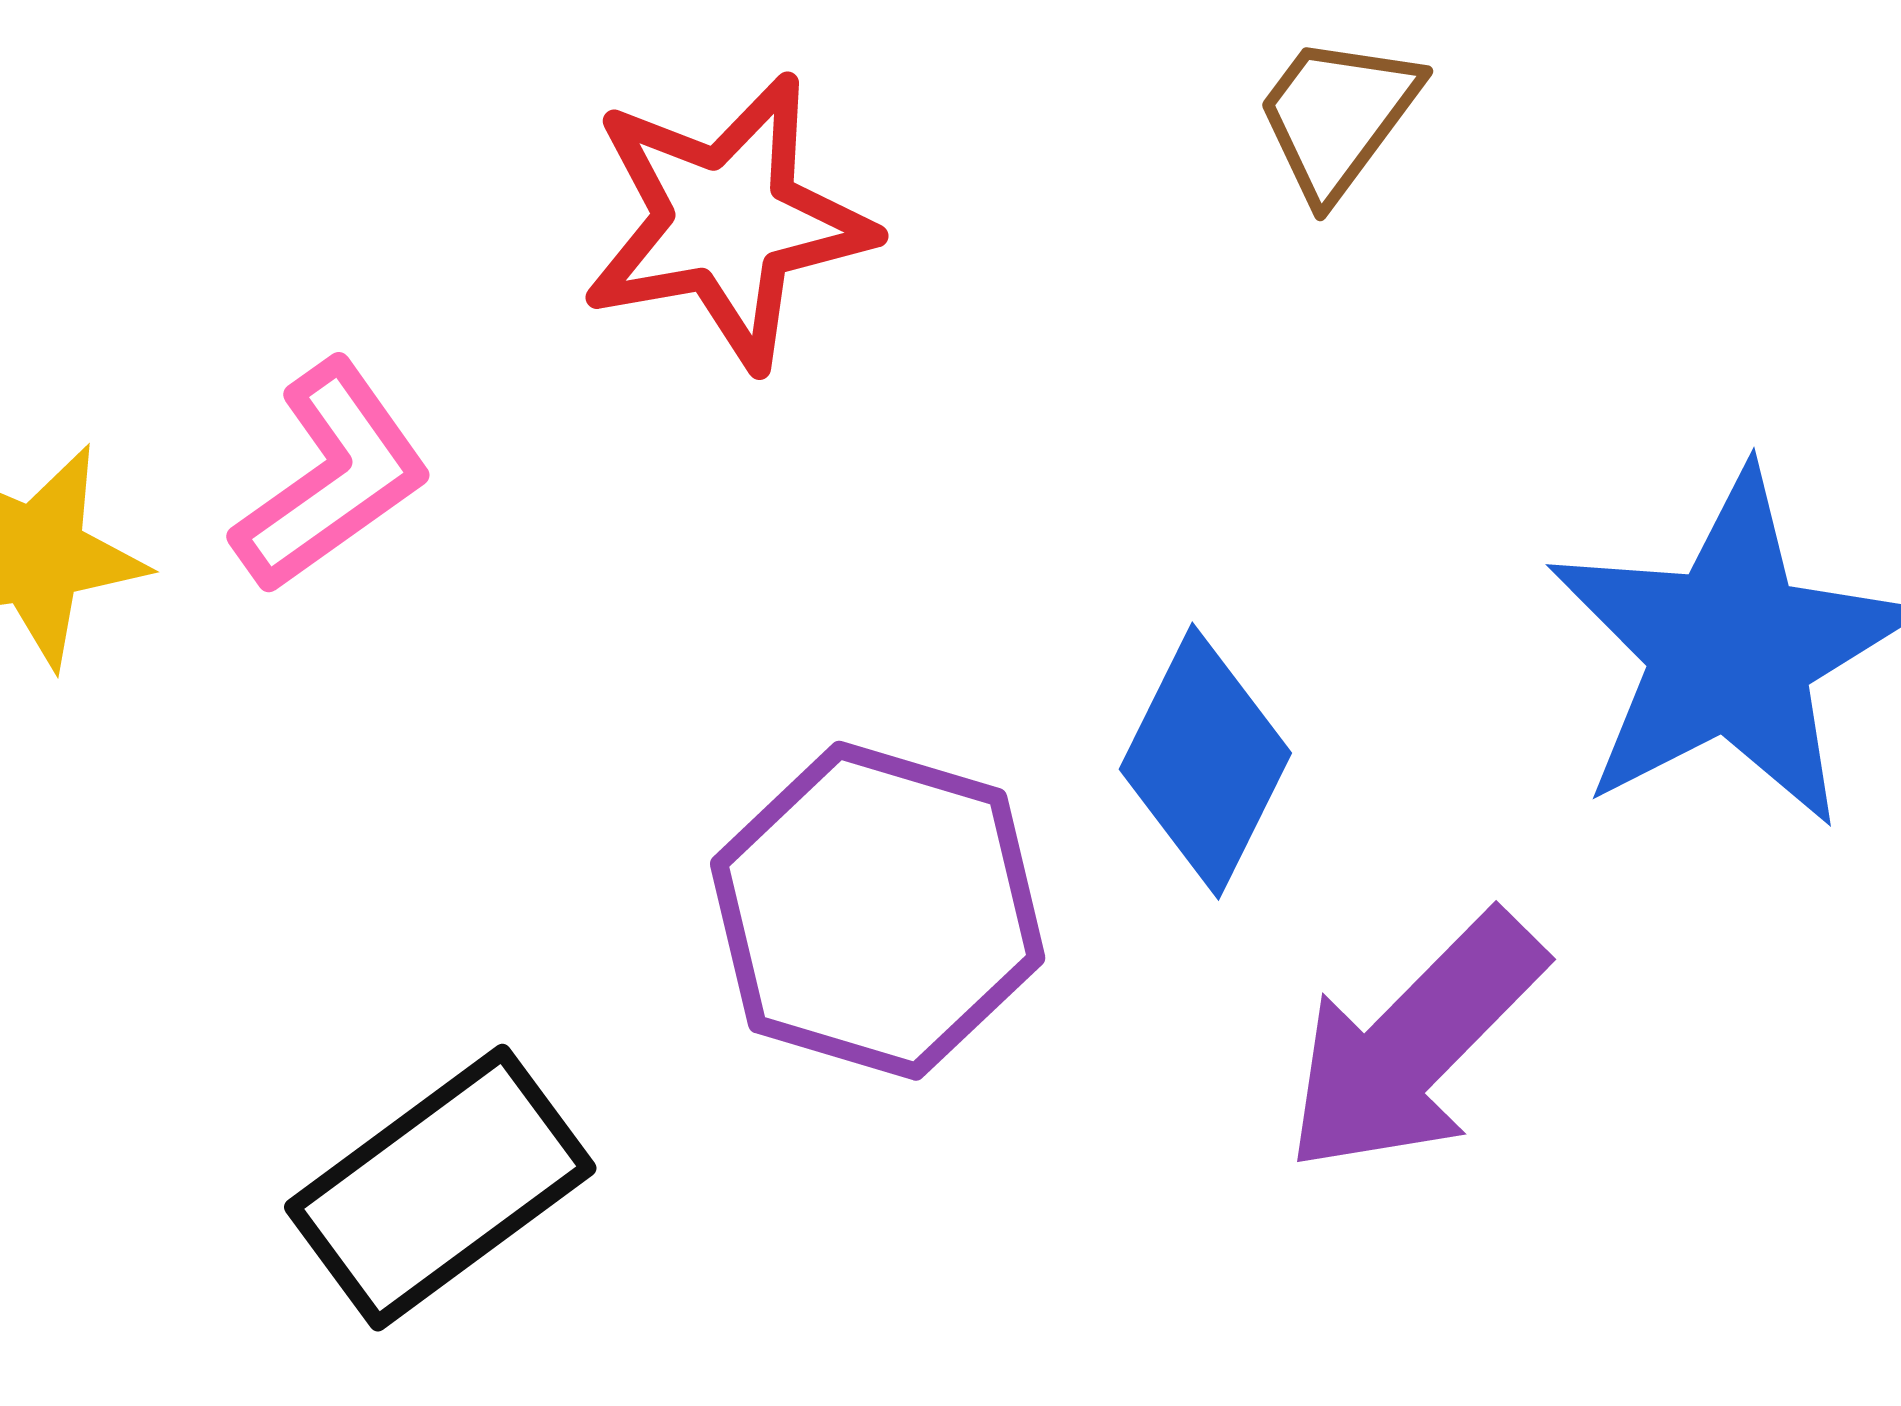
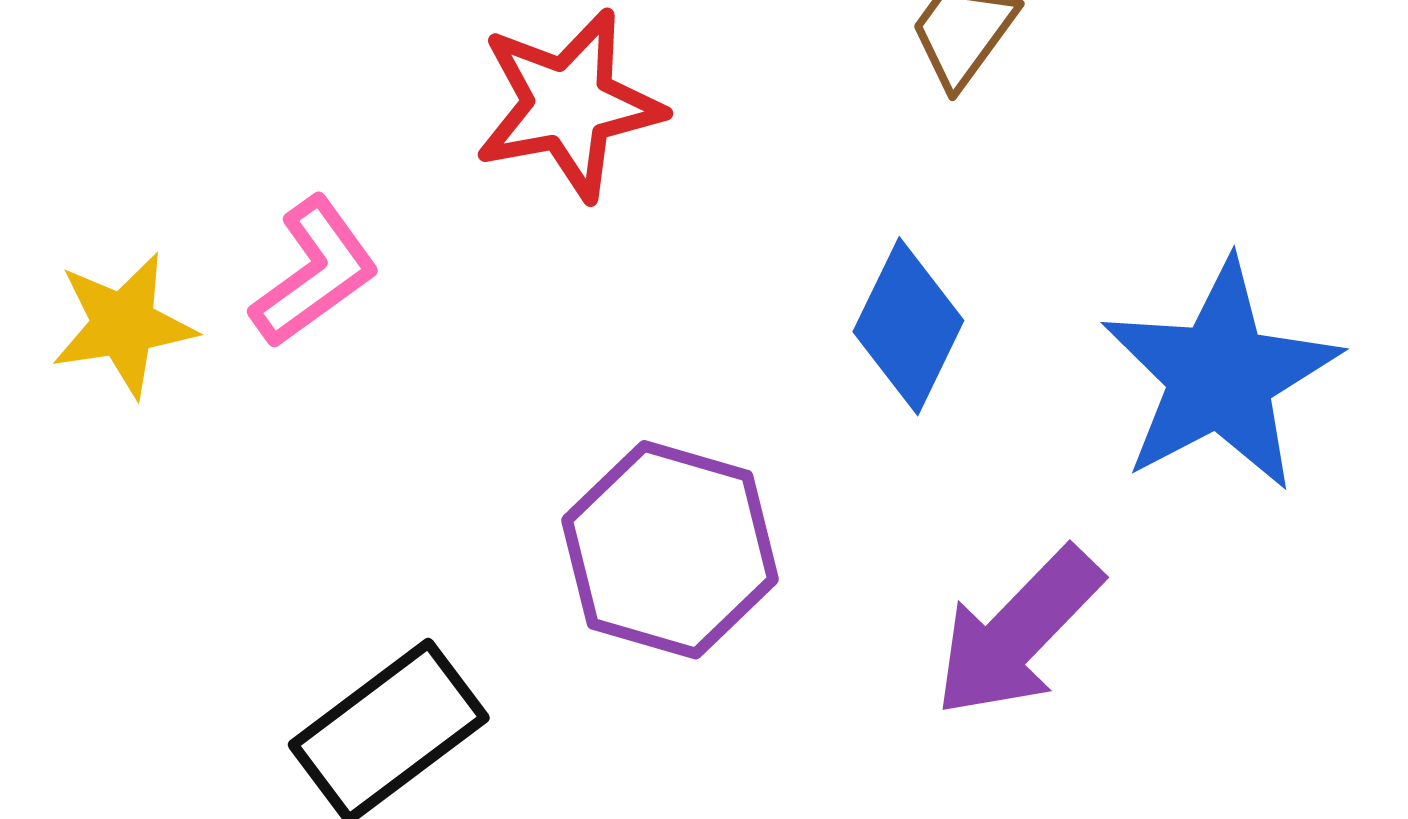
blue diamond: (1205, 761) -> (908, 326), moved

